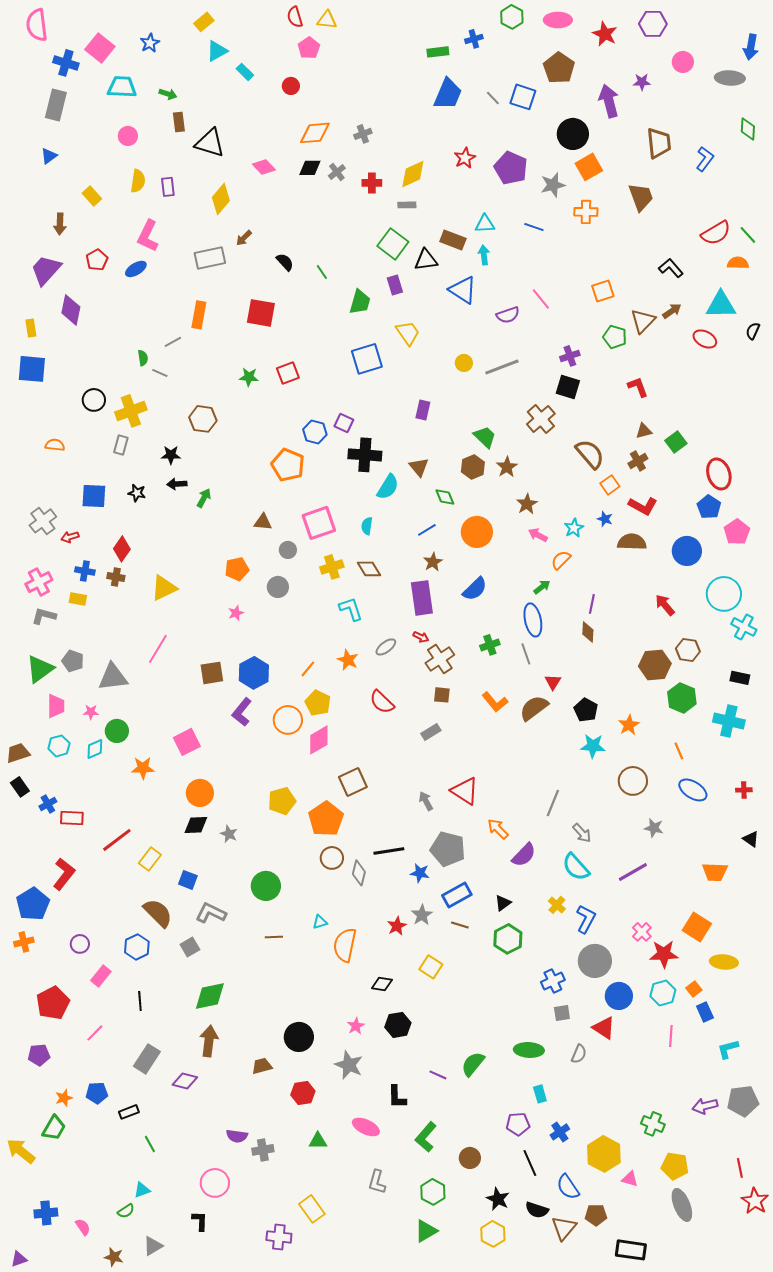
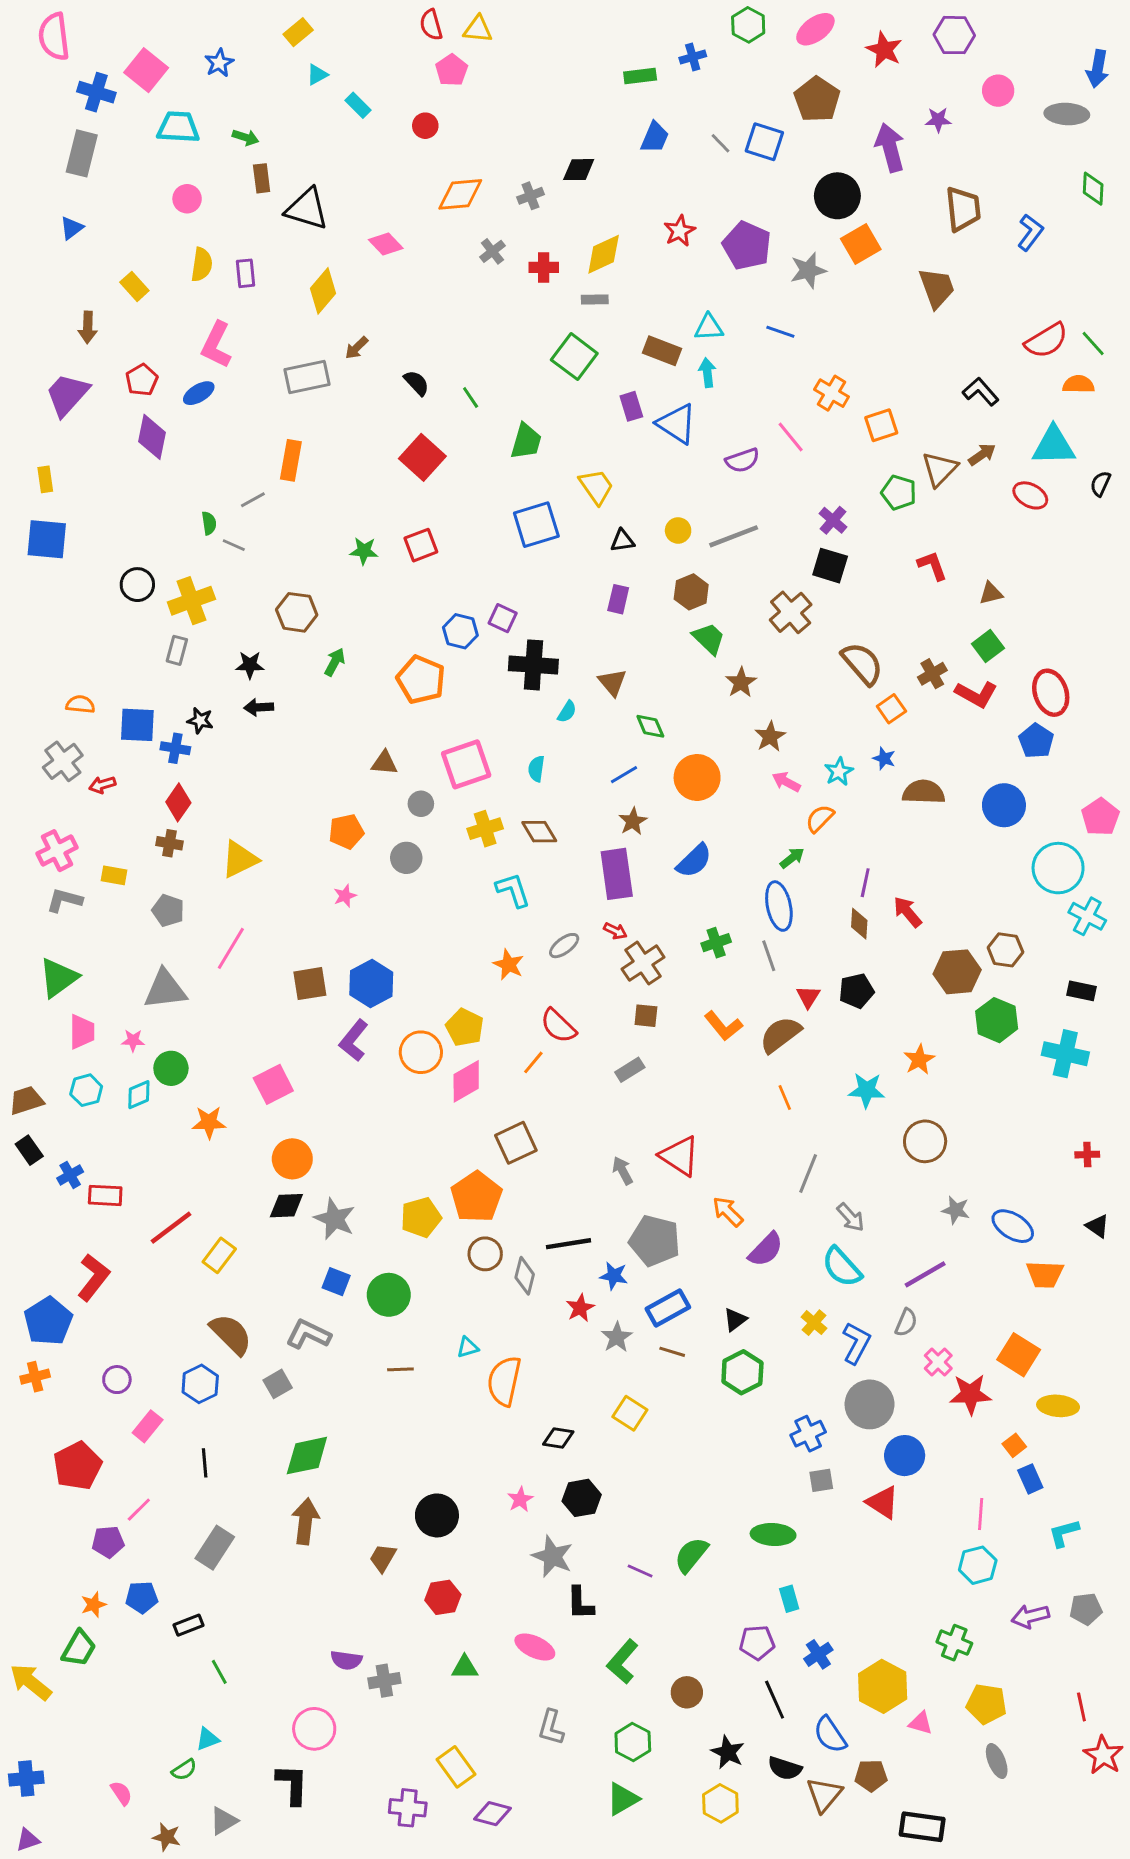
pink ellipse: (558, 20) -> (815, 29), turned -36
cyan triangle: (217, 51) -> (317, 75), size x0.7
blue trapezoid: (448, 94) -> (655, 137), size x0.7
black diamond: (310, 168) -> (579, 170), moved
orange cross: (586, 212) -> (832, 393), moved, turned 30
black triangle: (426, 260) -> (623, 541), moved, size x0.7
purple rectangle: (395, 285) -> (631, 406), moved
purple diamond: (71, 310) -> (152, 437), moved
red square: (261, 313) -> (422, 457), moved, turned 32
purple cross: (570, 356) -> (833, 520), turned -30
brown triangle: (644, 431) -> (991, 593), moved
orange semicircle: (55, 445) -> (80, 704), moved
brown hexagon: (473, 467) -> (691, 592), moved
cyan semicircle: (388, 487) -> (567, 712), size x0.6
green arrow: (204, 498) -> (335, 662), moved
red L-shape: (643, 506) -> (976, 694), moved
pink pentagon: (737, 532) -> (1100, 817), moved
blue cross: (85, 571) -> (175, 748), moved
red arrow: (665, 605) -> (908, 912), moved
gray pentagon: (73, 661) -> (168, 910), moved
orange line: (308, 669) -> (533, 1062), moved
black pentagon: (586, 710) -> (856, 991), moved, turned 30
orange line: (679, 751) -> (785, 1098), moved
blue ellipse: (693, 790) -> (1013, 1226), moved
yellow pentagon: (282, 801) -> (421, 1217), moved
gray star: (229, 834) -> (335, 1219), size x1.6
blue square: (188, 880) -> (336, 1282), moved
red star: (397, 926) -> (580, 1308), moved
cyan hexagon: (663, 993) -> (978, 1565), moved
gray semicircle: (579, 1054) -> (906, 1323), moved
purple pentagon: (39, 1055) -> (108, 1542), moved
gray star: (349, 1065) -> (552, 1556), moved
brown trapezoid: (262, 1066) -> (383, 1558), turned -45
purple diamond: (185, 1081) -> (492, 1814), moved
gray pentagon: (743, 1101) -> (1086, 1609), size x0.7
gray ellipse: (682, 1205) -> (997, 1761), size x0.7
blue cross: (46, 1213) -> (26, 1779), moved
black L-shape: (200, 1221) -> (292, 1784), size x1.4

